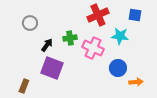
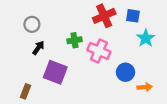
blue square: (135, 15) -> (133, 16), moved
cyan star: (120, 36) -> (146, 38), moved, turned 30
black arrow: (47, 45) -> (38, 48), moved

